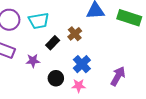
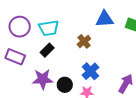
black rectangle: (53, 43) -> (47, 50), moved
purple star: (33, 61) -> (43, 79), moved, size x1.5

